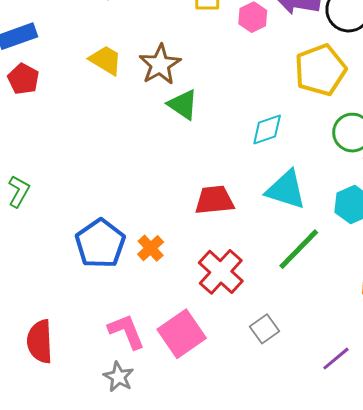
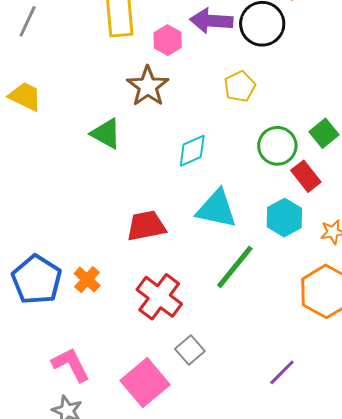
brown star: (160, 65) -> (148, 86), moved
yellow pentagon: (320, 70) -> (240, 86), size x0.6
gray square: (264, 329) -> (190, 350), moved
pink square: (182, 334) -> (145, 383), moved

